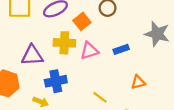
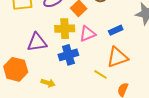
blue cross: (56, 81) -> (68, 55), moved
orange triangle: (138, 82) -> (117, 57), moved, size x1.6

